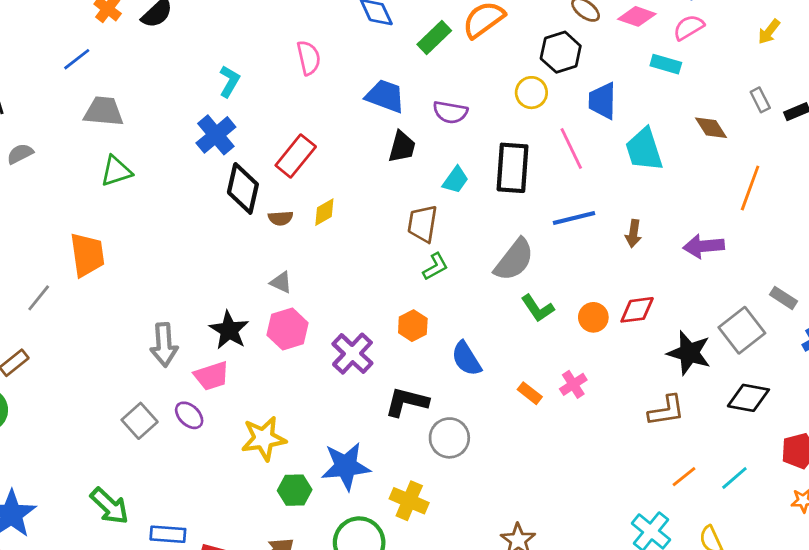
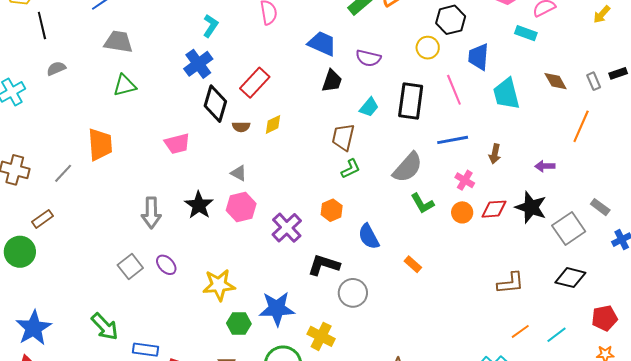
gray rectangle: (760, 100) -> (594, 81), moved
purple arrow: (704, 246) -> (545, 166), size x0.7
black star: (689, 353) -> (531, 207), moved
pink trapezoid: (212, 376) -> (177, 144), moved
pink cross: (573, 384) -> (465, 180), moved, turned -30

